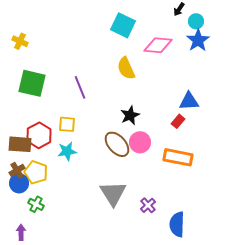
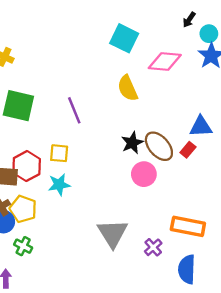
brown ellipse: (117, 144) -> (159, 146), moved
orange rectangle: (178, 157) -> (188, 226), moved

